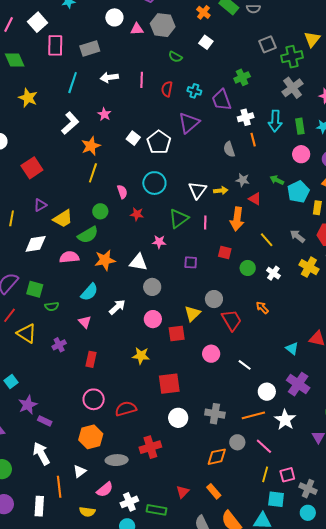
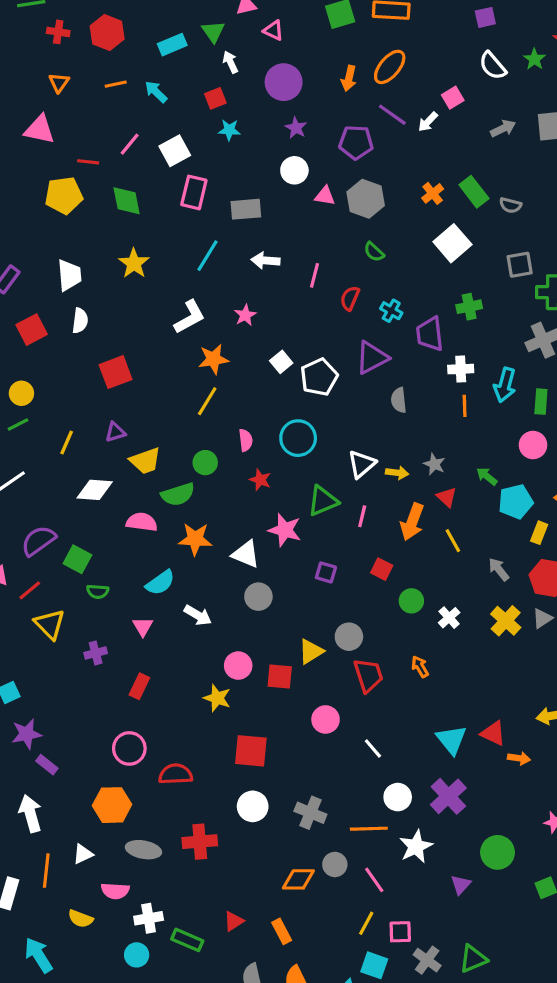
white square: (206, 42) -> (452, 243), moved, size x1.6
gray semicircle: (229, 149) -> (399, 400), moved
yellow line: (267, 240) -> (453, 541), moved
pink star: (159, 242) -> (285, 530), size x1.5
white arrow: (117, 307) -> (198, 615), turned 60
pink circle: (153, 319) -> (238, 666), moved
cyan triangle: (292, 348) -> (451, 740), size x1.5
pink semicircle: (105, 490) -> (115, 891), turned 30

